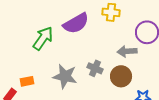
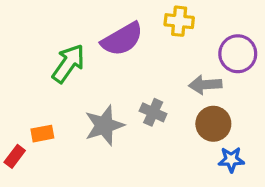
gray star: (65, 76) -> (104, 125), turned -30
brown circle: (121, 76) -> (213, 124), moved

